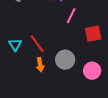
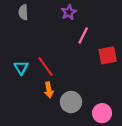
gray circle: (65, 60) -> (71, 102), moved
pink circle: (92, 71) -> (102, 113), moved

